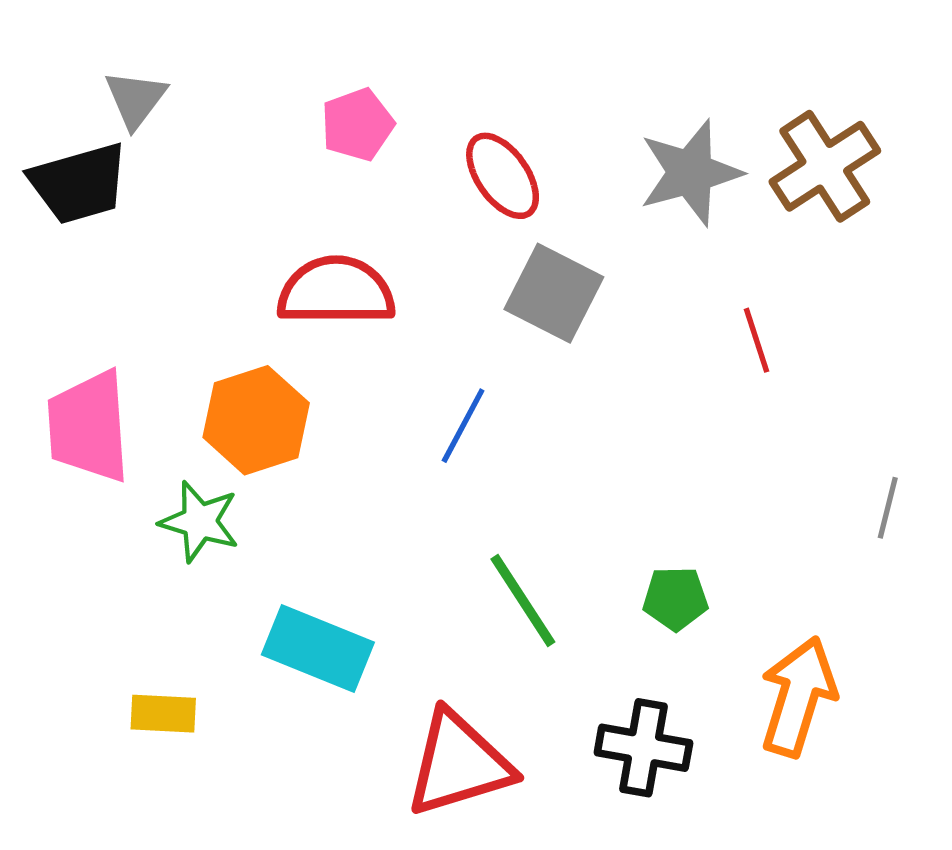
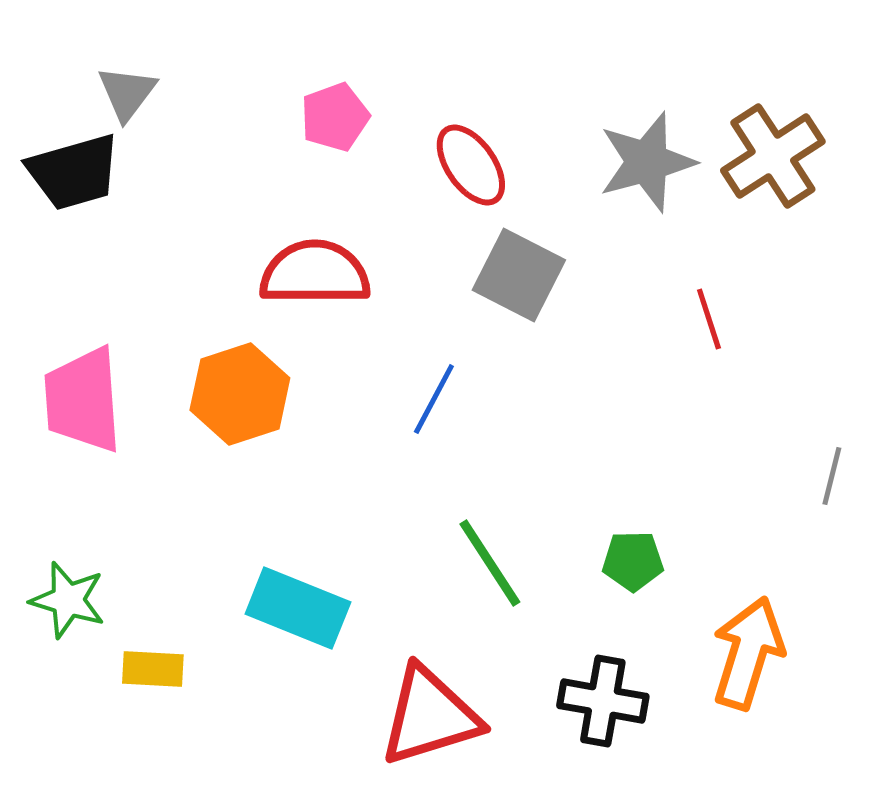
green star: (200, 522) -> (68, 600), moved

